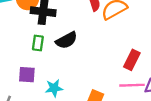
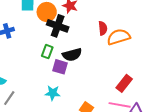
purple square: (27, 75) -> (60, 67), moved

